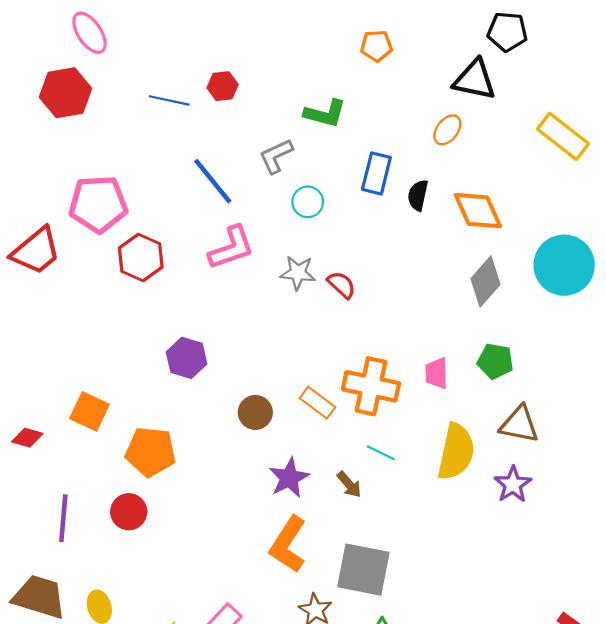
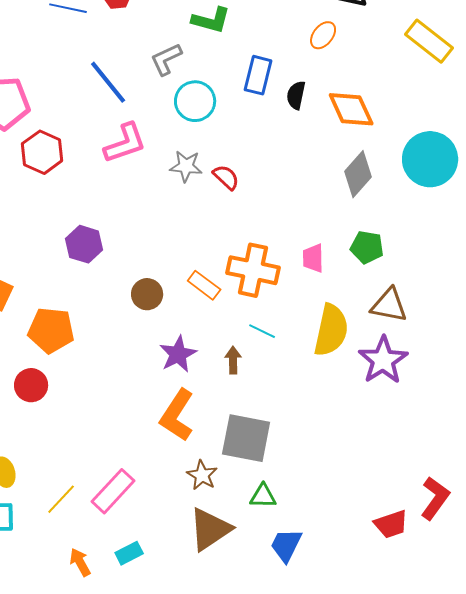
cyan circle: (308, 202) -> (195, 101), size x1.4
brown arrow: (349, 484) -> (233, 360), turned -140
purple star: (513, 484) -> (383, 360), size x1.4

